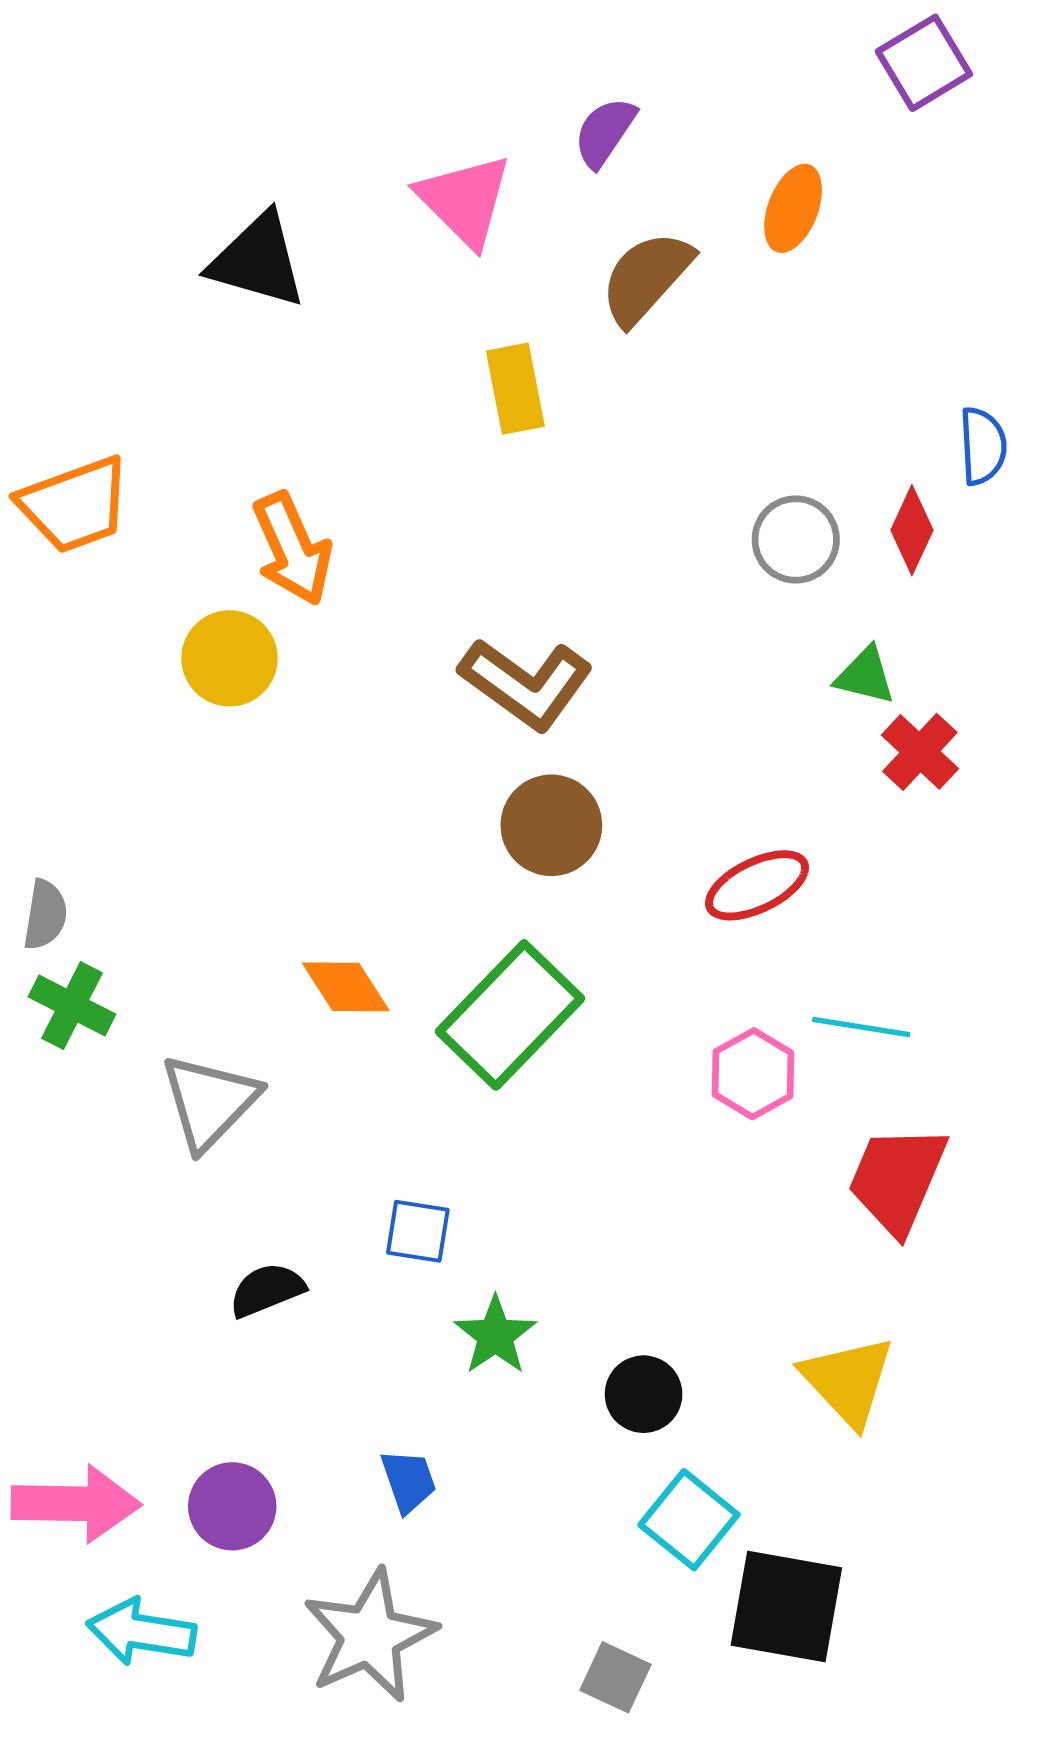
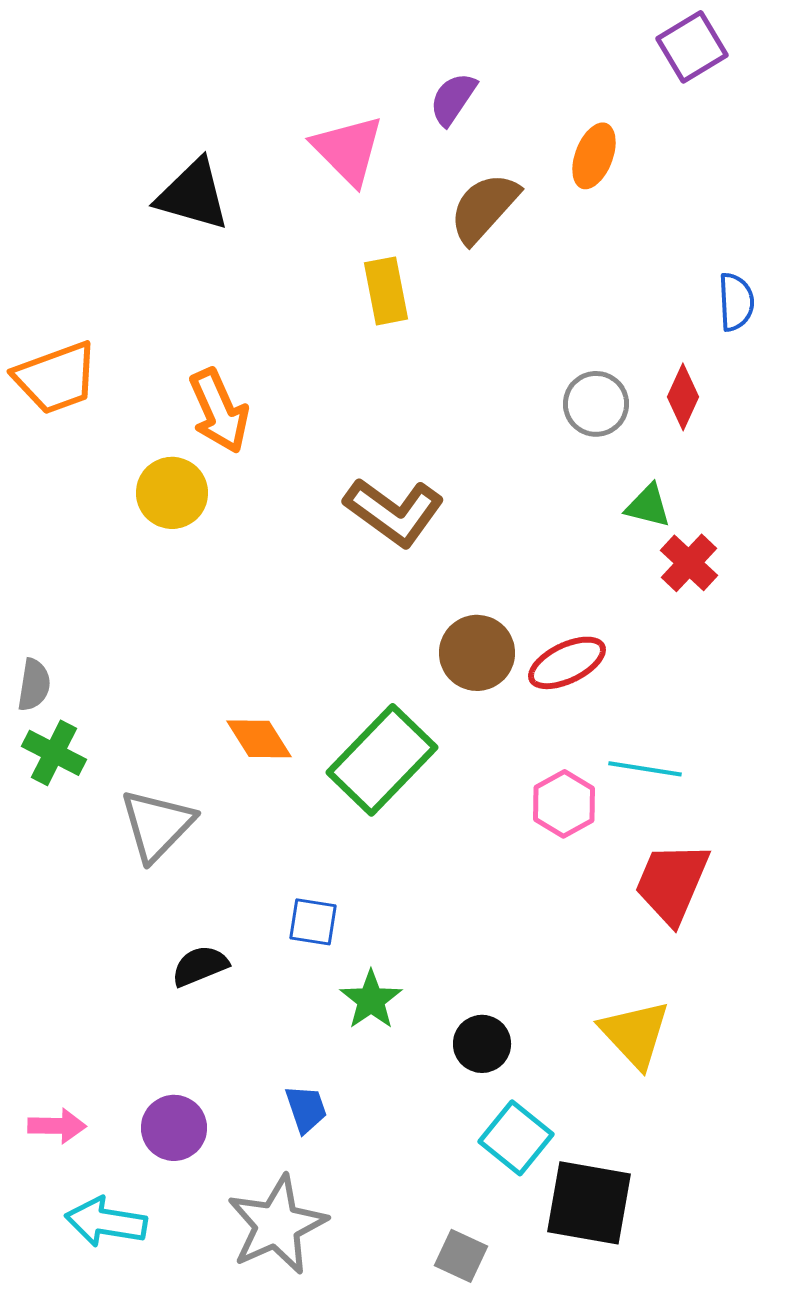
blue semicircle: (983, 446) -> (736, 302), moved
brown circle: (551, 825) -> (477, 653), moved
pink arrow: (76, 1504) -> (57, 1126), size x0.6

